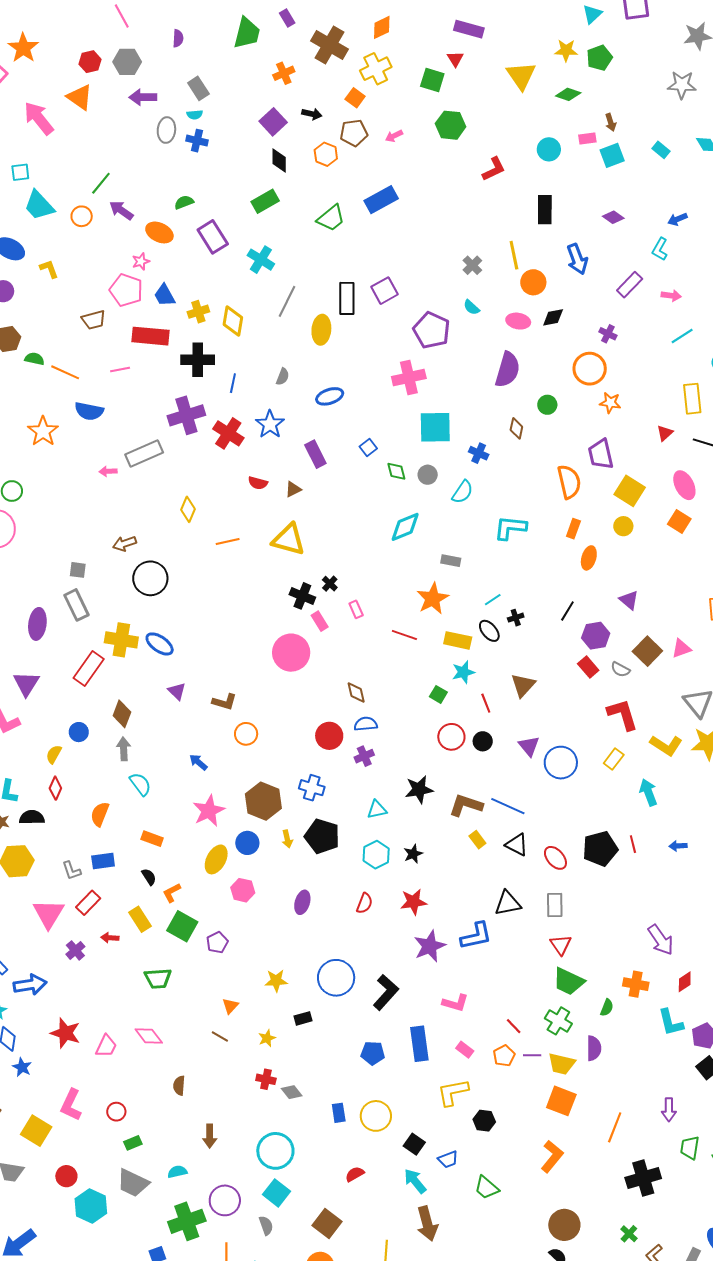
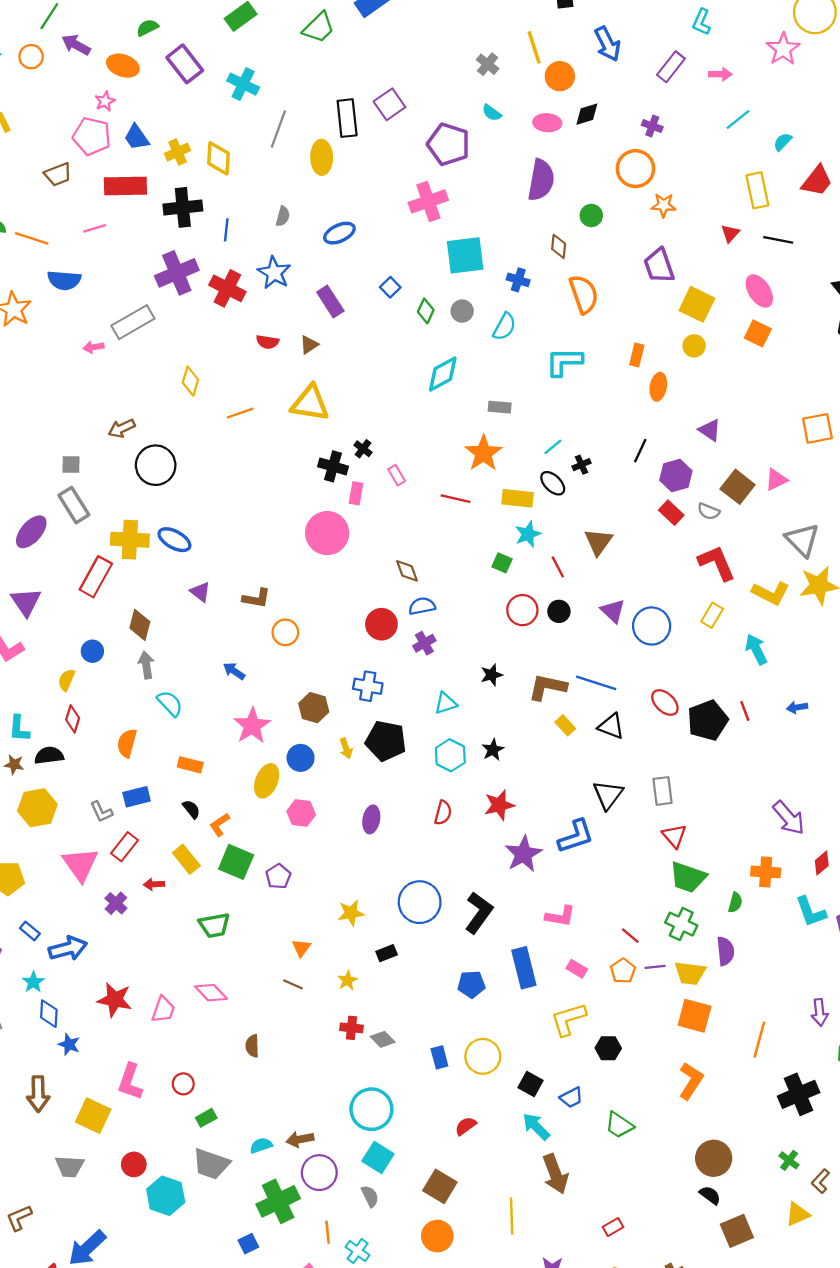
green diamond: (396, 471) -> (426, 311), turned 45
orange semicircle: (569, 482) -> (584, 294), moved
pink rectangle: (320, 621) -> (356, 493), turned 48
purple ellipse: (37, 624) -> (31, 532), turned 40
black star: (419, 789) -> (492, 675), size x0.7
brown hexagon: (263, 801) -> (314, 708), size x0.7
red ellipse: (555, 858) -> (665, 703), moved
black triangle: (508, 903) -> (608, 795), turned -36
brown arrow: (210, 1136) -> (300, 1139), moved, turned 85

